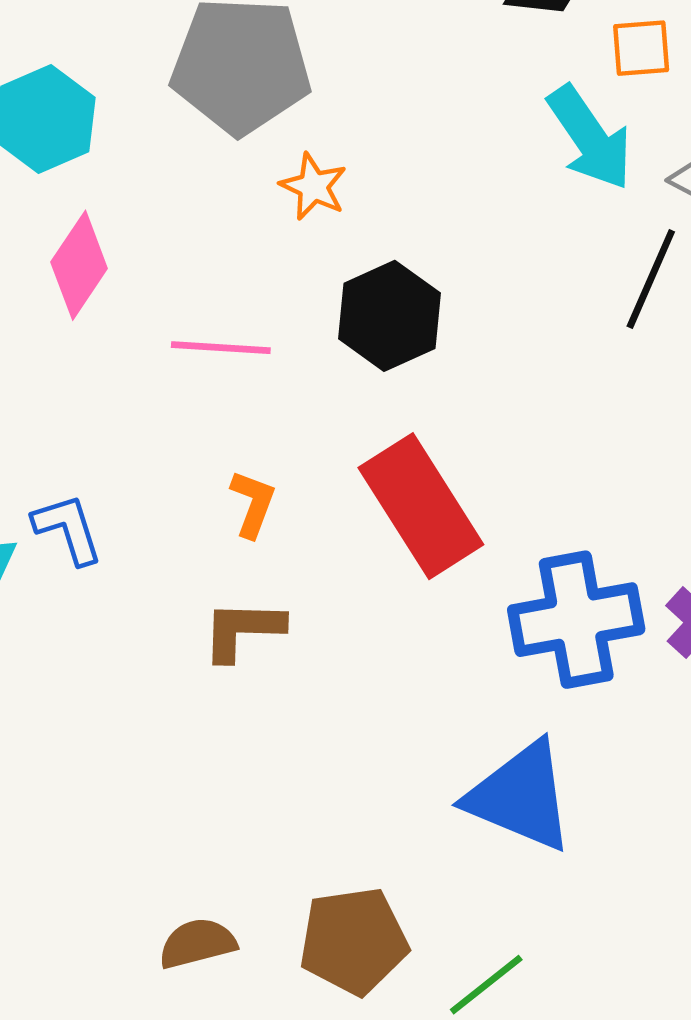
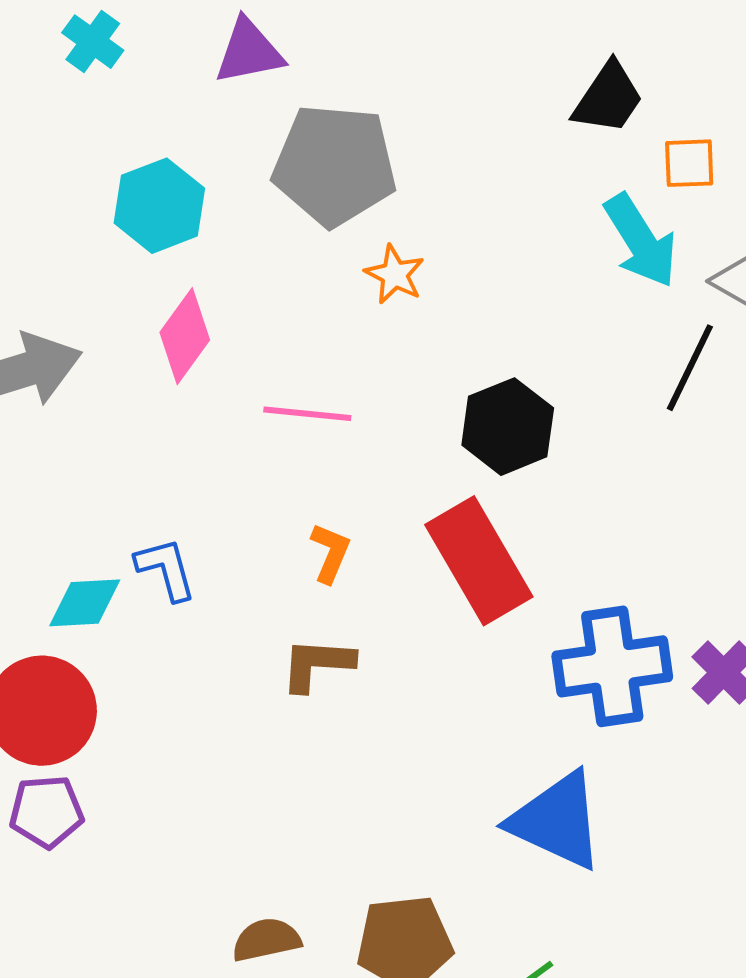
black hexagon: (389, 316) -> (508, 427), moved

